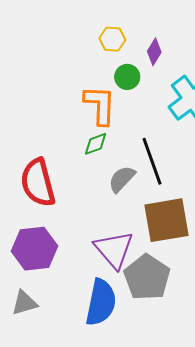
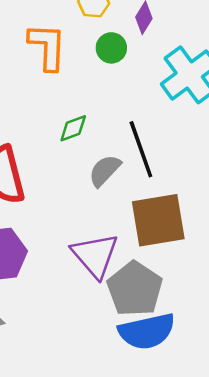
orange L-shape: (100, 105) -> (47, 47), moved
blue semicircle: (101, 302) -> (147, 331), moved, turned 66

